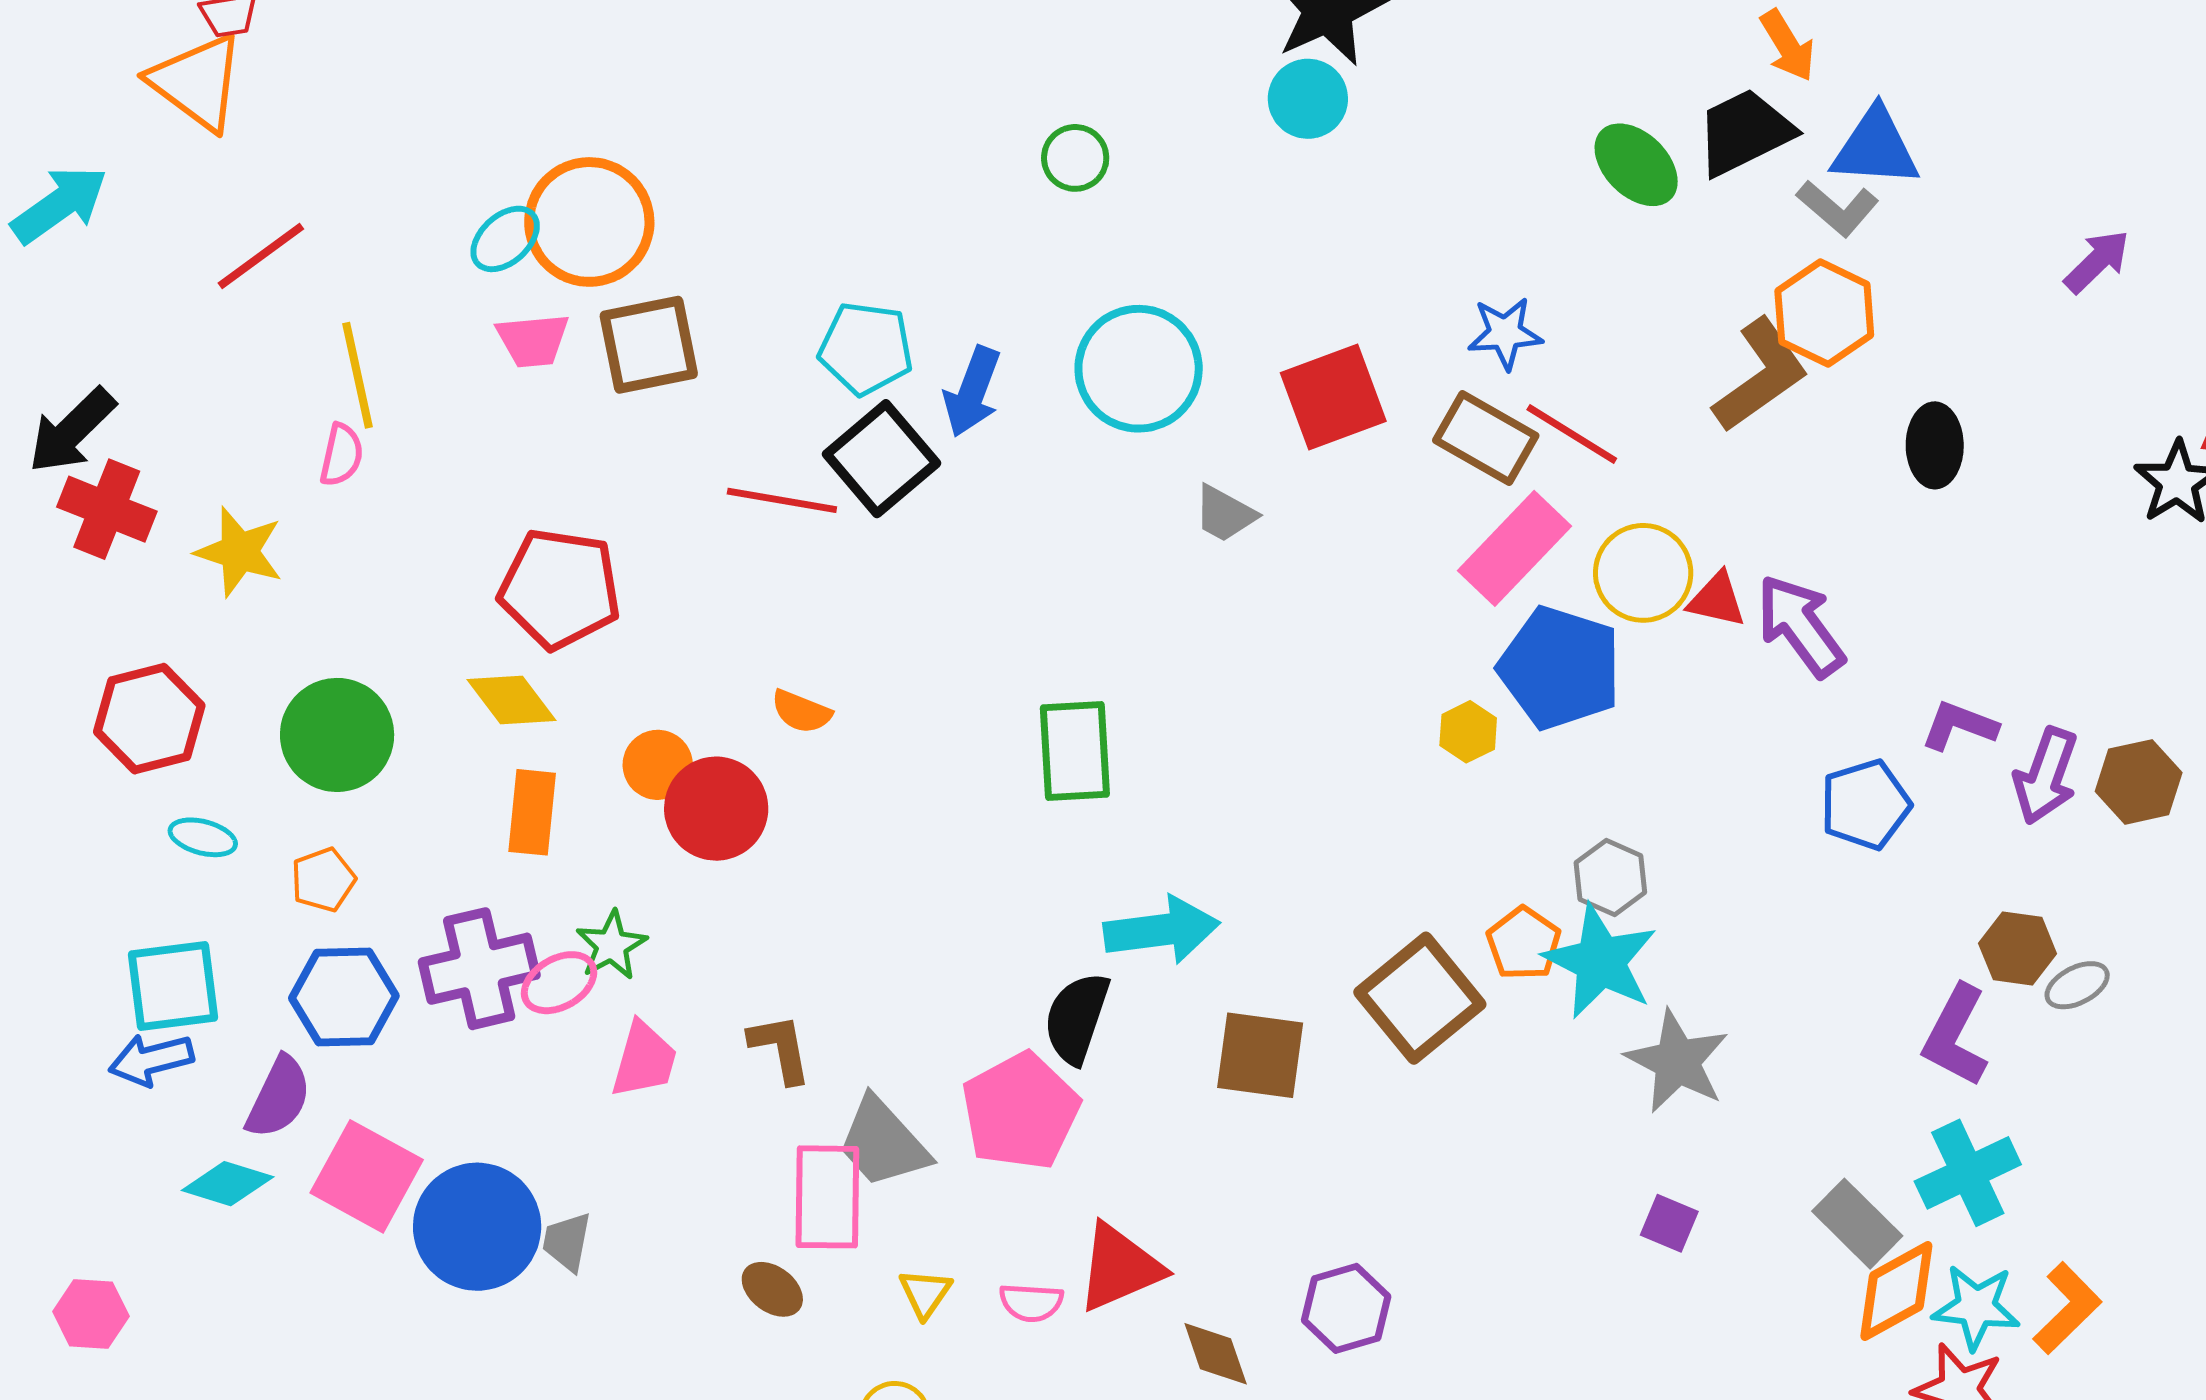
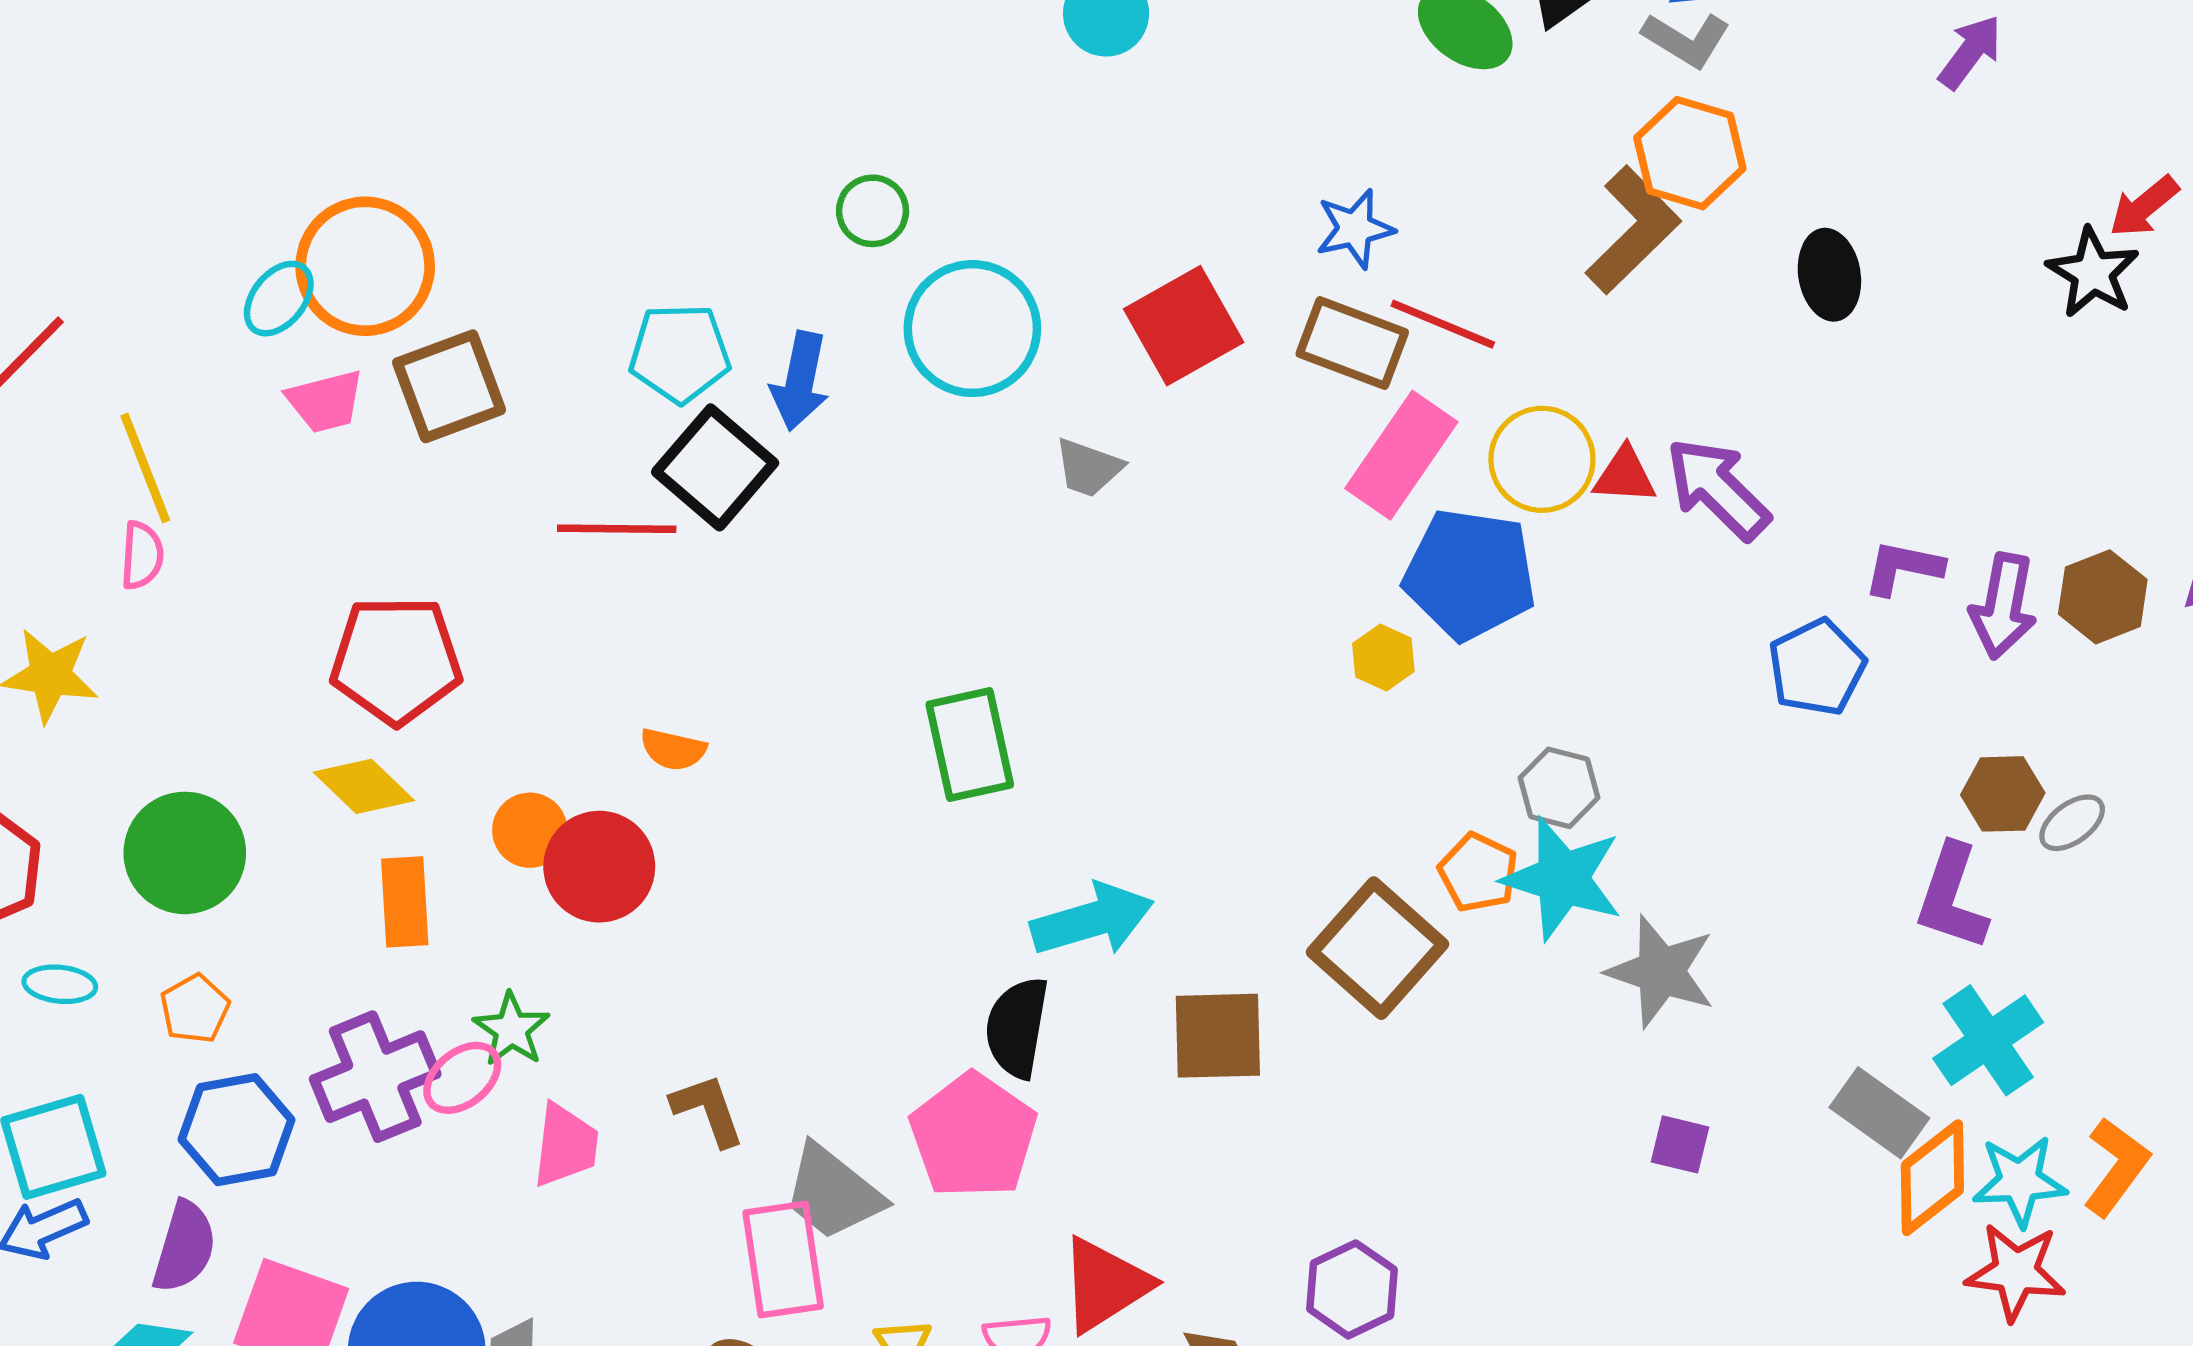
green circle: (1075, 158) -> (873, 211), moved

